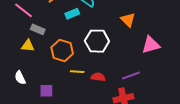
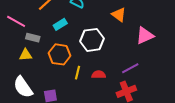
cyan rectangle: (72, 14) -> (60, 24), moved
yellow line: (77, 72) -> (77, 73), turned -72
white semicircle: (20, 78) -> (23, 87), size x1.6

